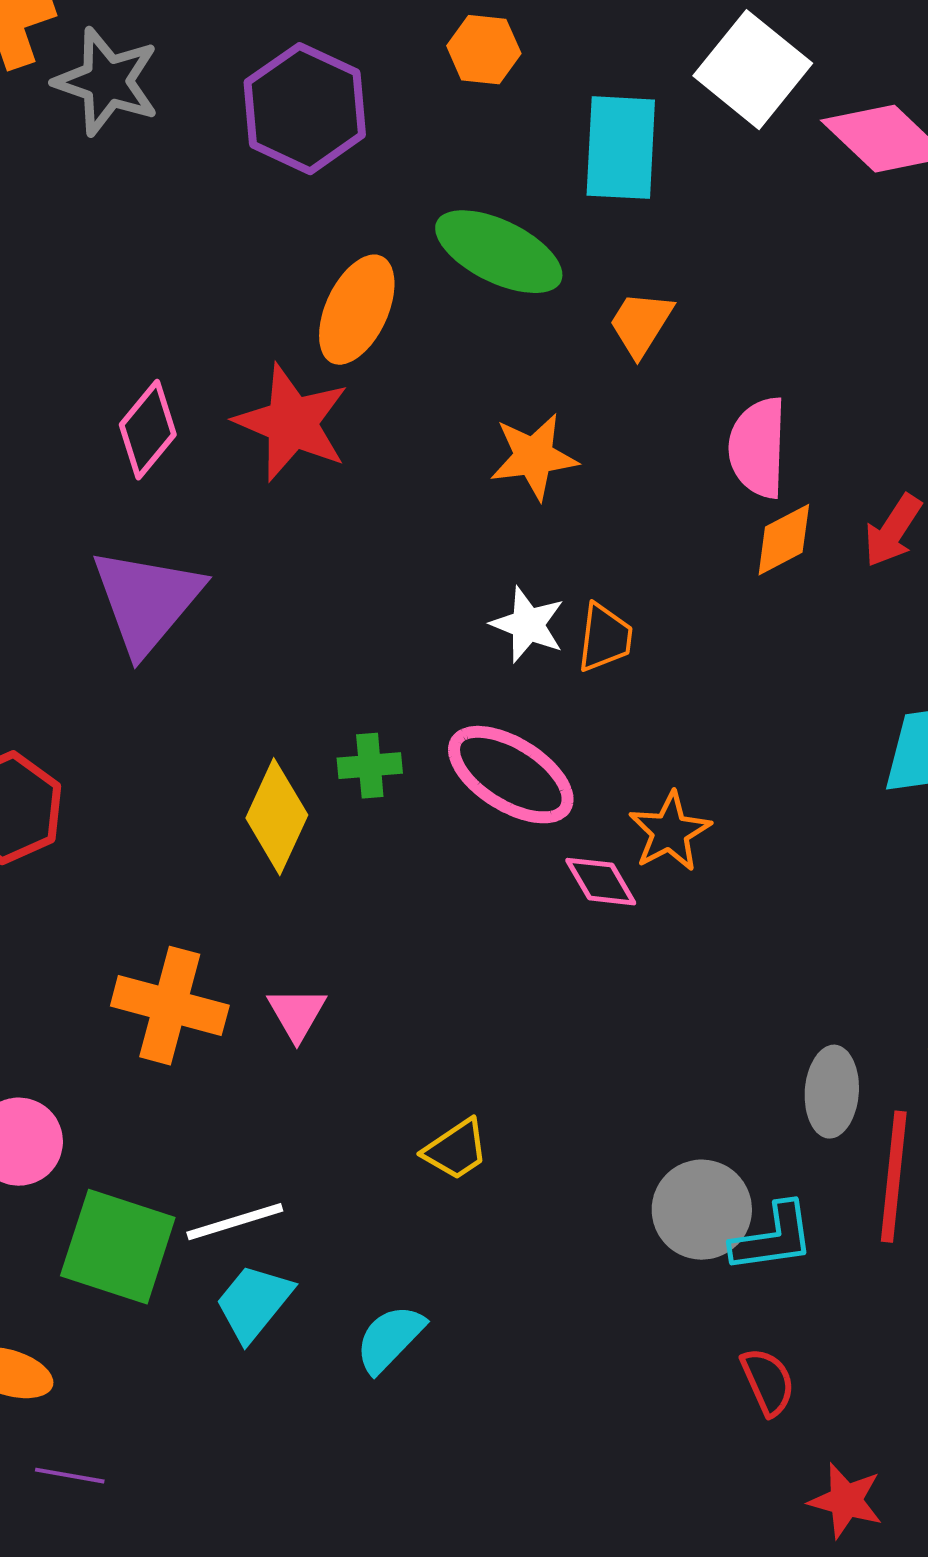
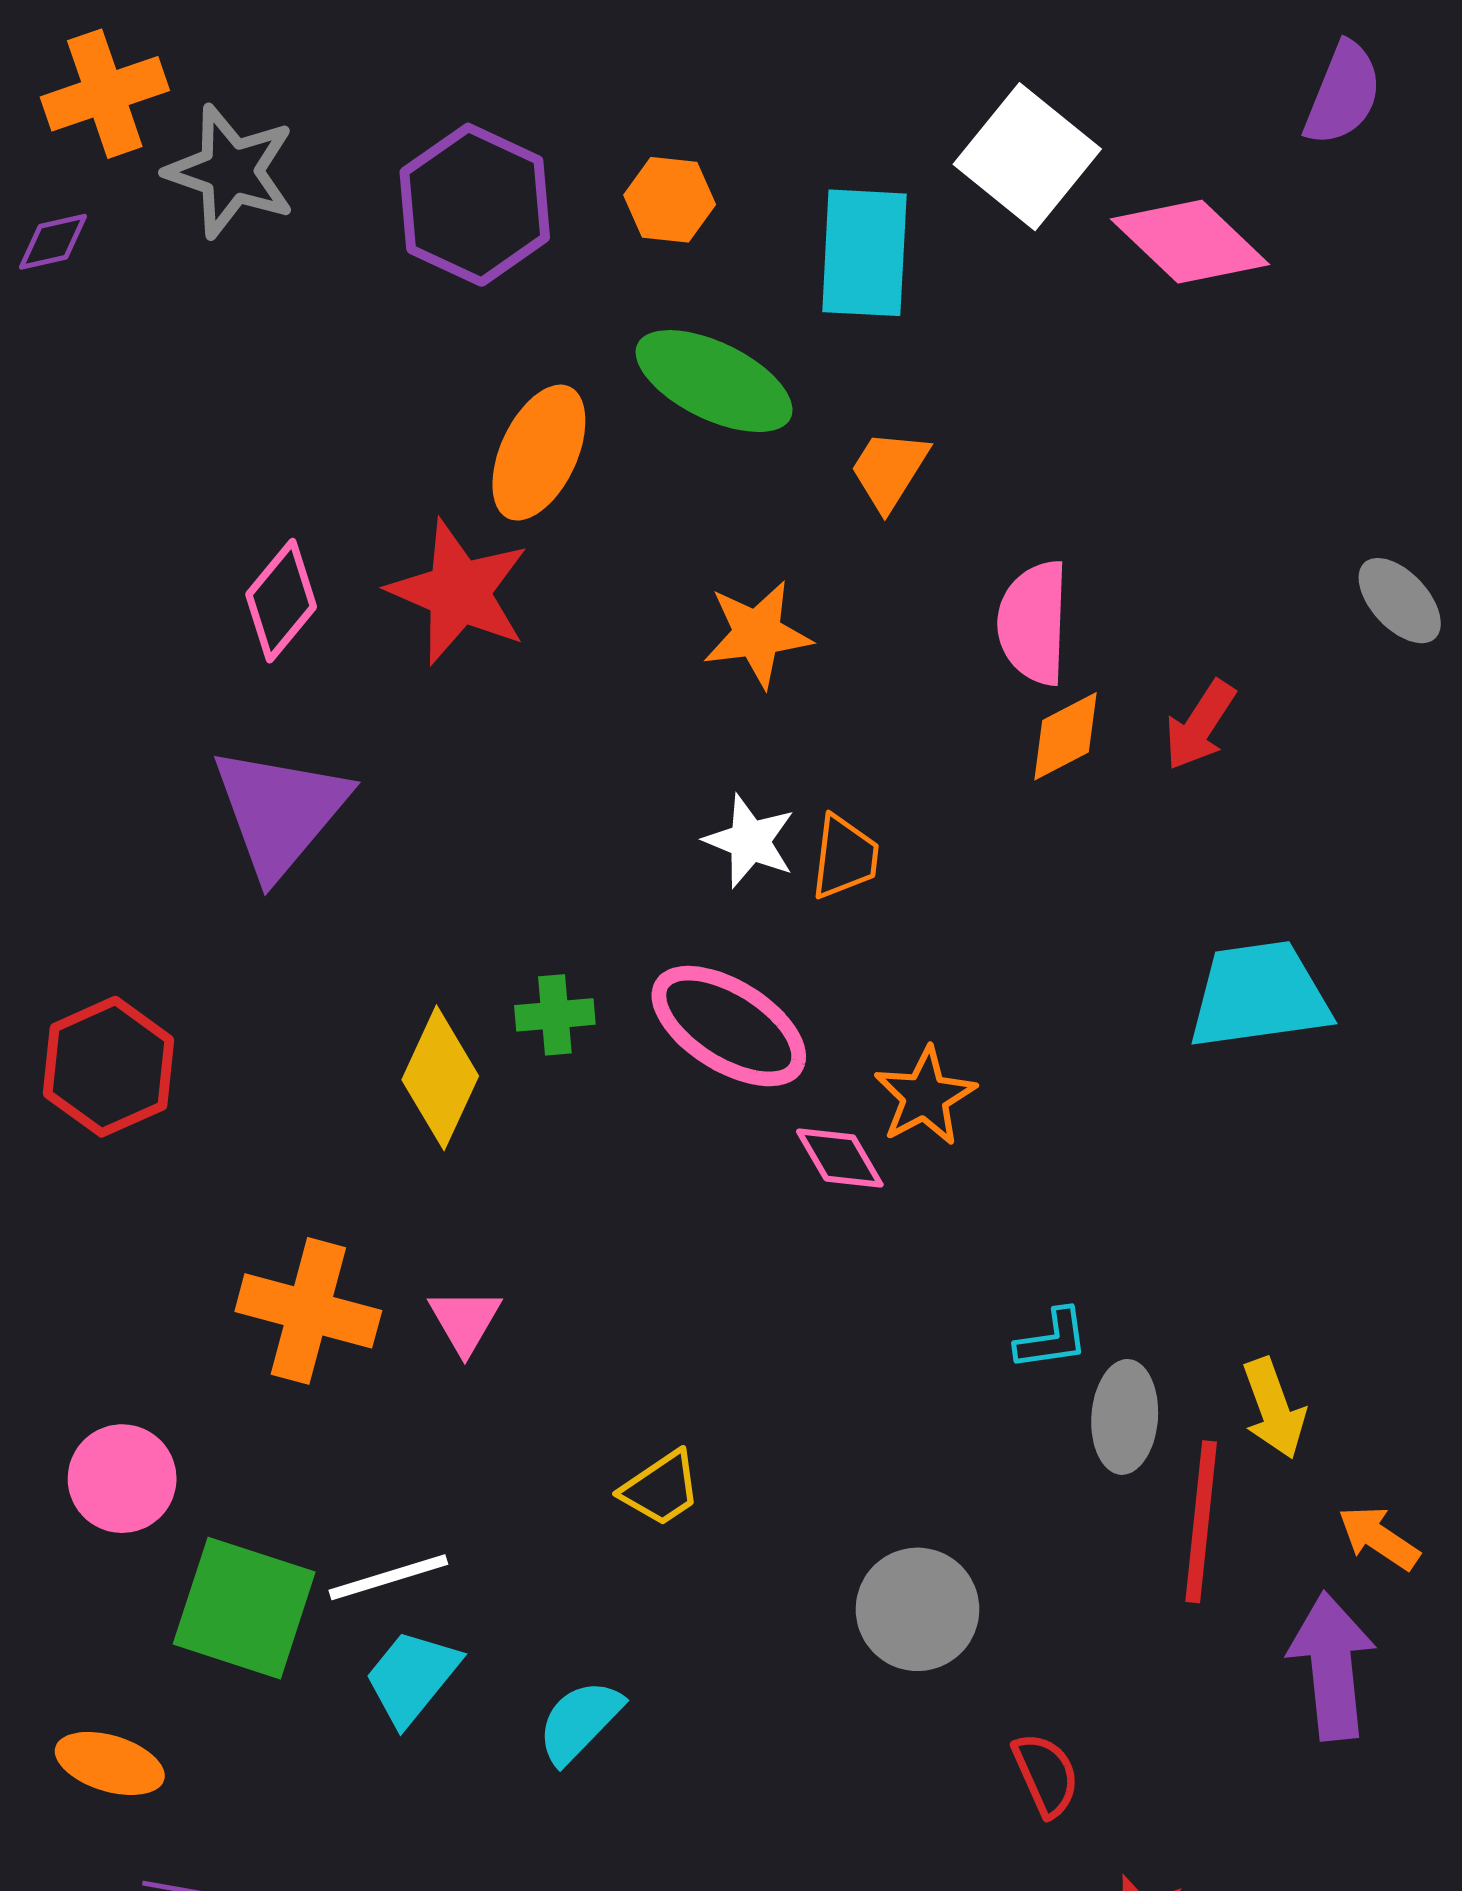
orange hexagon: (484, 50) -> (670, 200), moved
gray circle: (702, 1210) -> (917, 1609), moved
cyan L-shape: (773, 1238) -> (1052, 1339), moved, size x0.7

